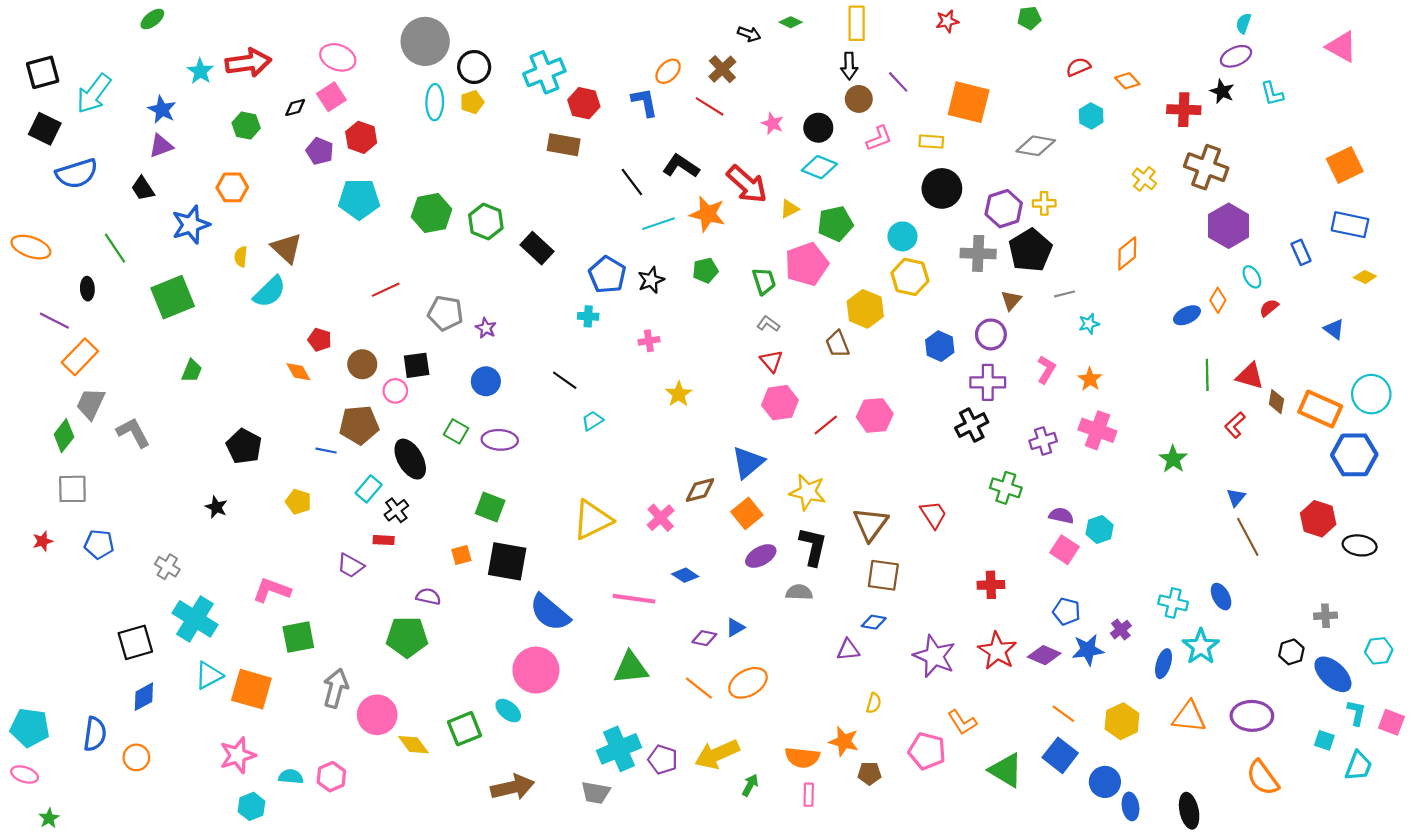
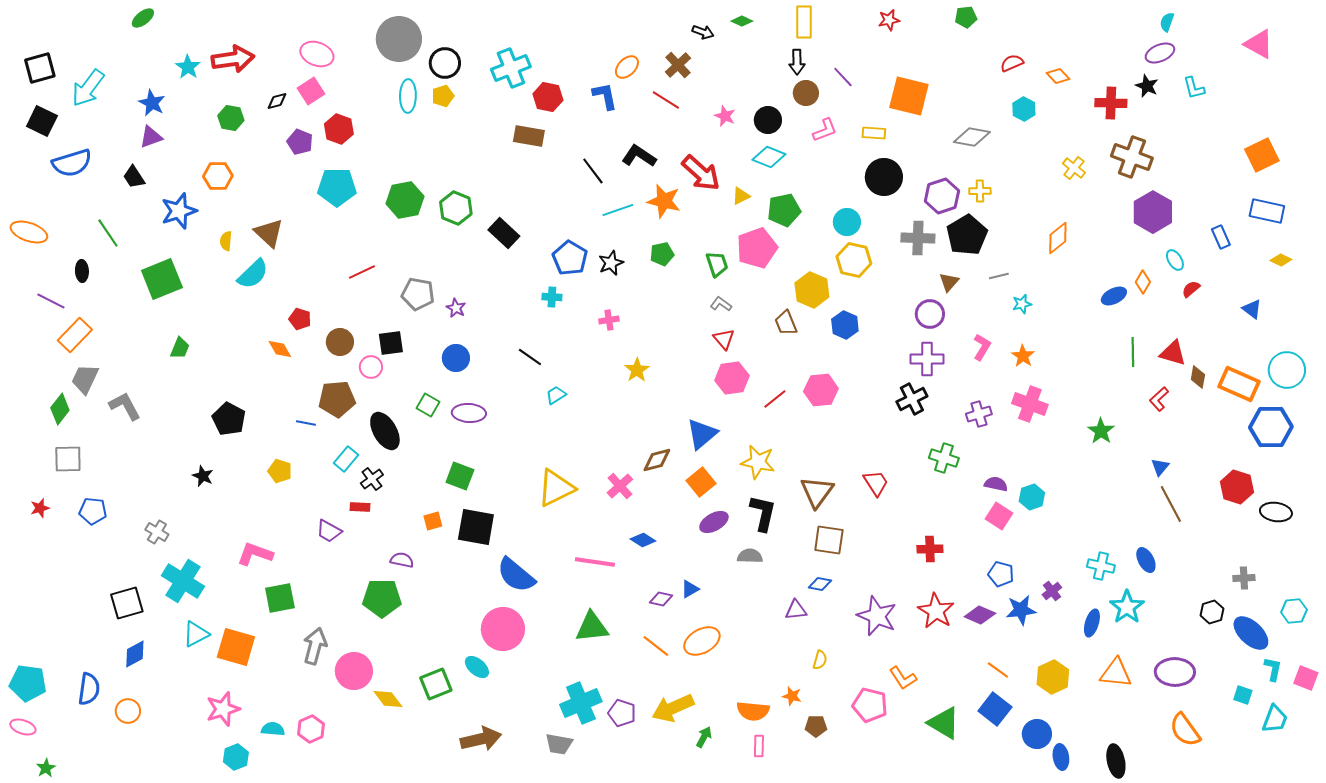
blue hexagon: (940, 346) -> (845, 325), moved
orange star: (844, 741) -> (792, 696), size x0.7

